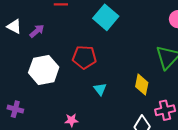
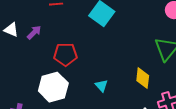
red pentagon: (84, 57) -> (65, 54), moved
white hexagon: (44, 70) -> (53, 87), moved

